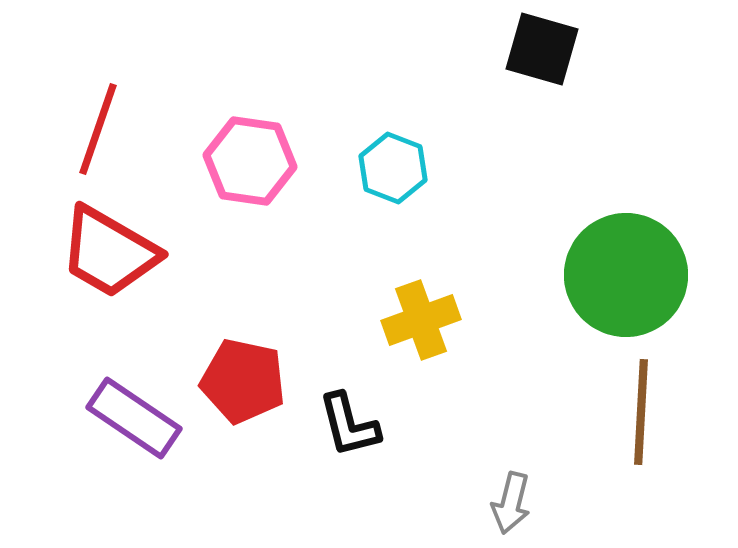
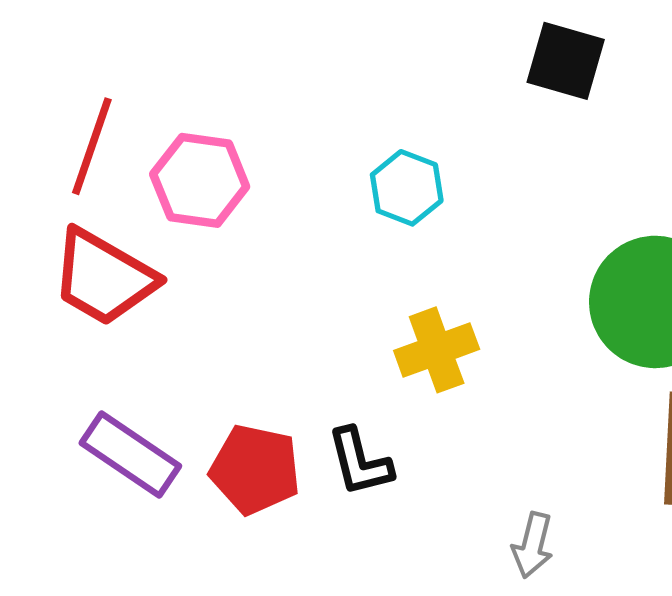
pink hexagon: (250, 161) -> (200, 180), moved
red pentagon: (243, 381) -> (255, 469), moved

